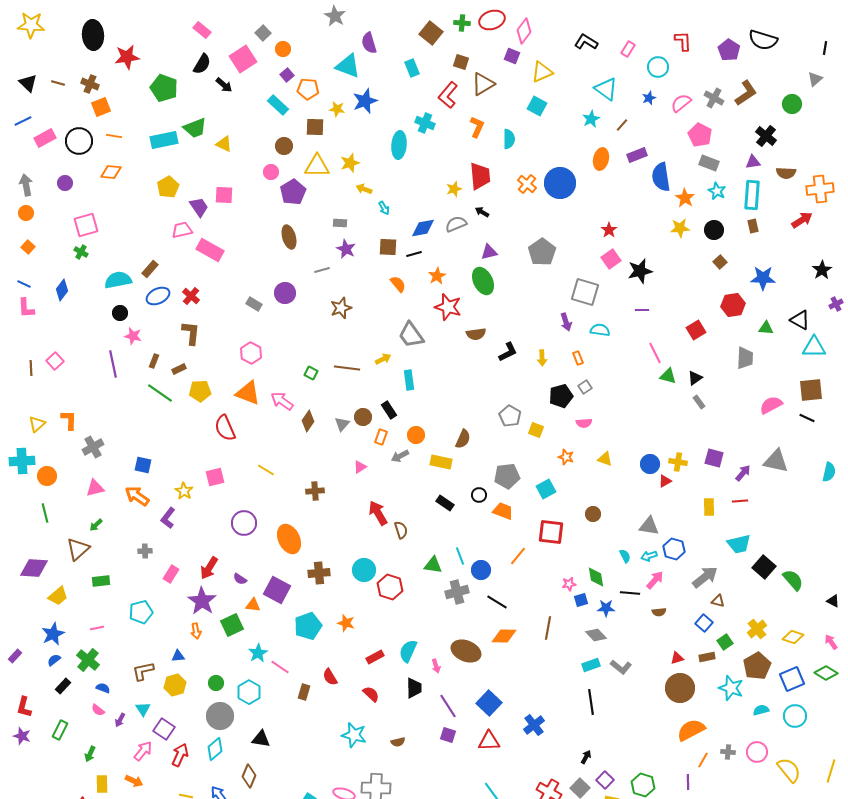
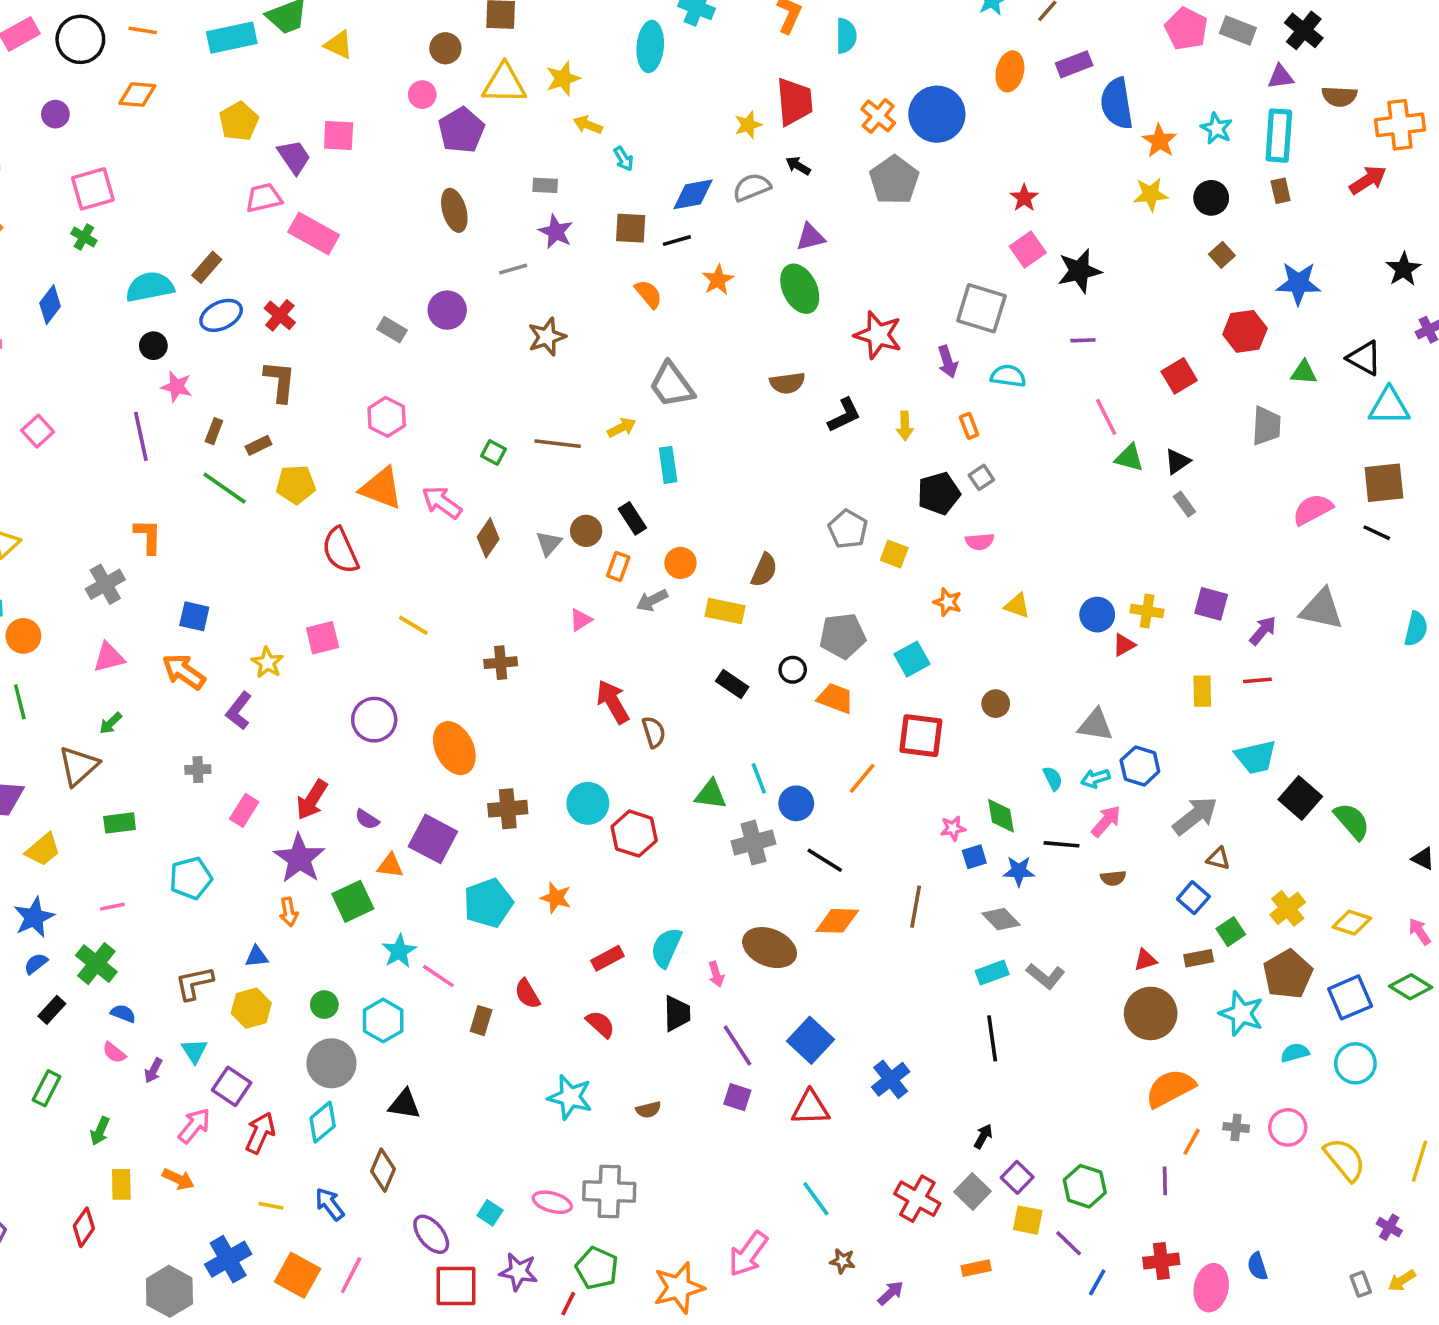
gray rectangle: (709, 163) -> (1238, 30), moved
gray pentagon: (542, 252) -> (894, 180), moved
red star: (448, 307) -> (878, 335), moved
orange L-shape: (69, 420) -> (148, 536), moved

